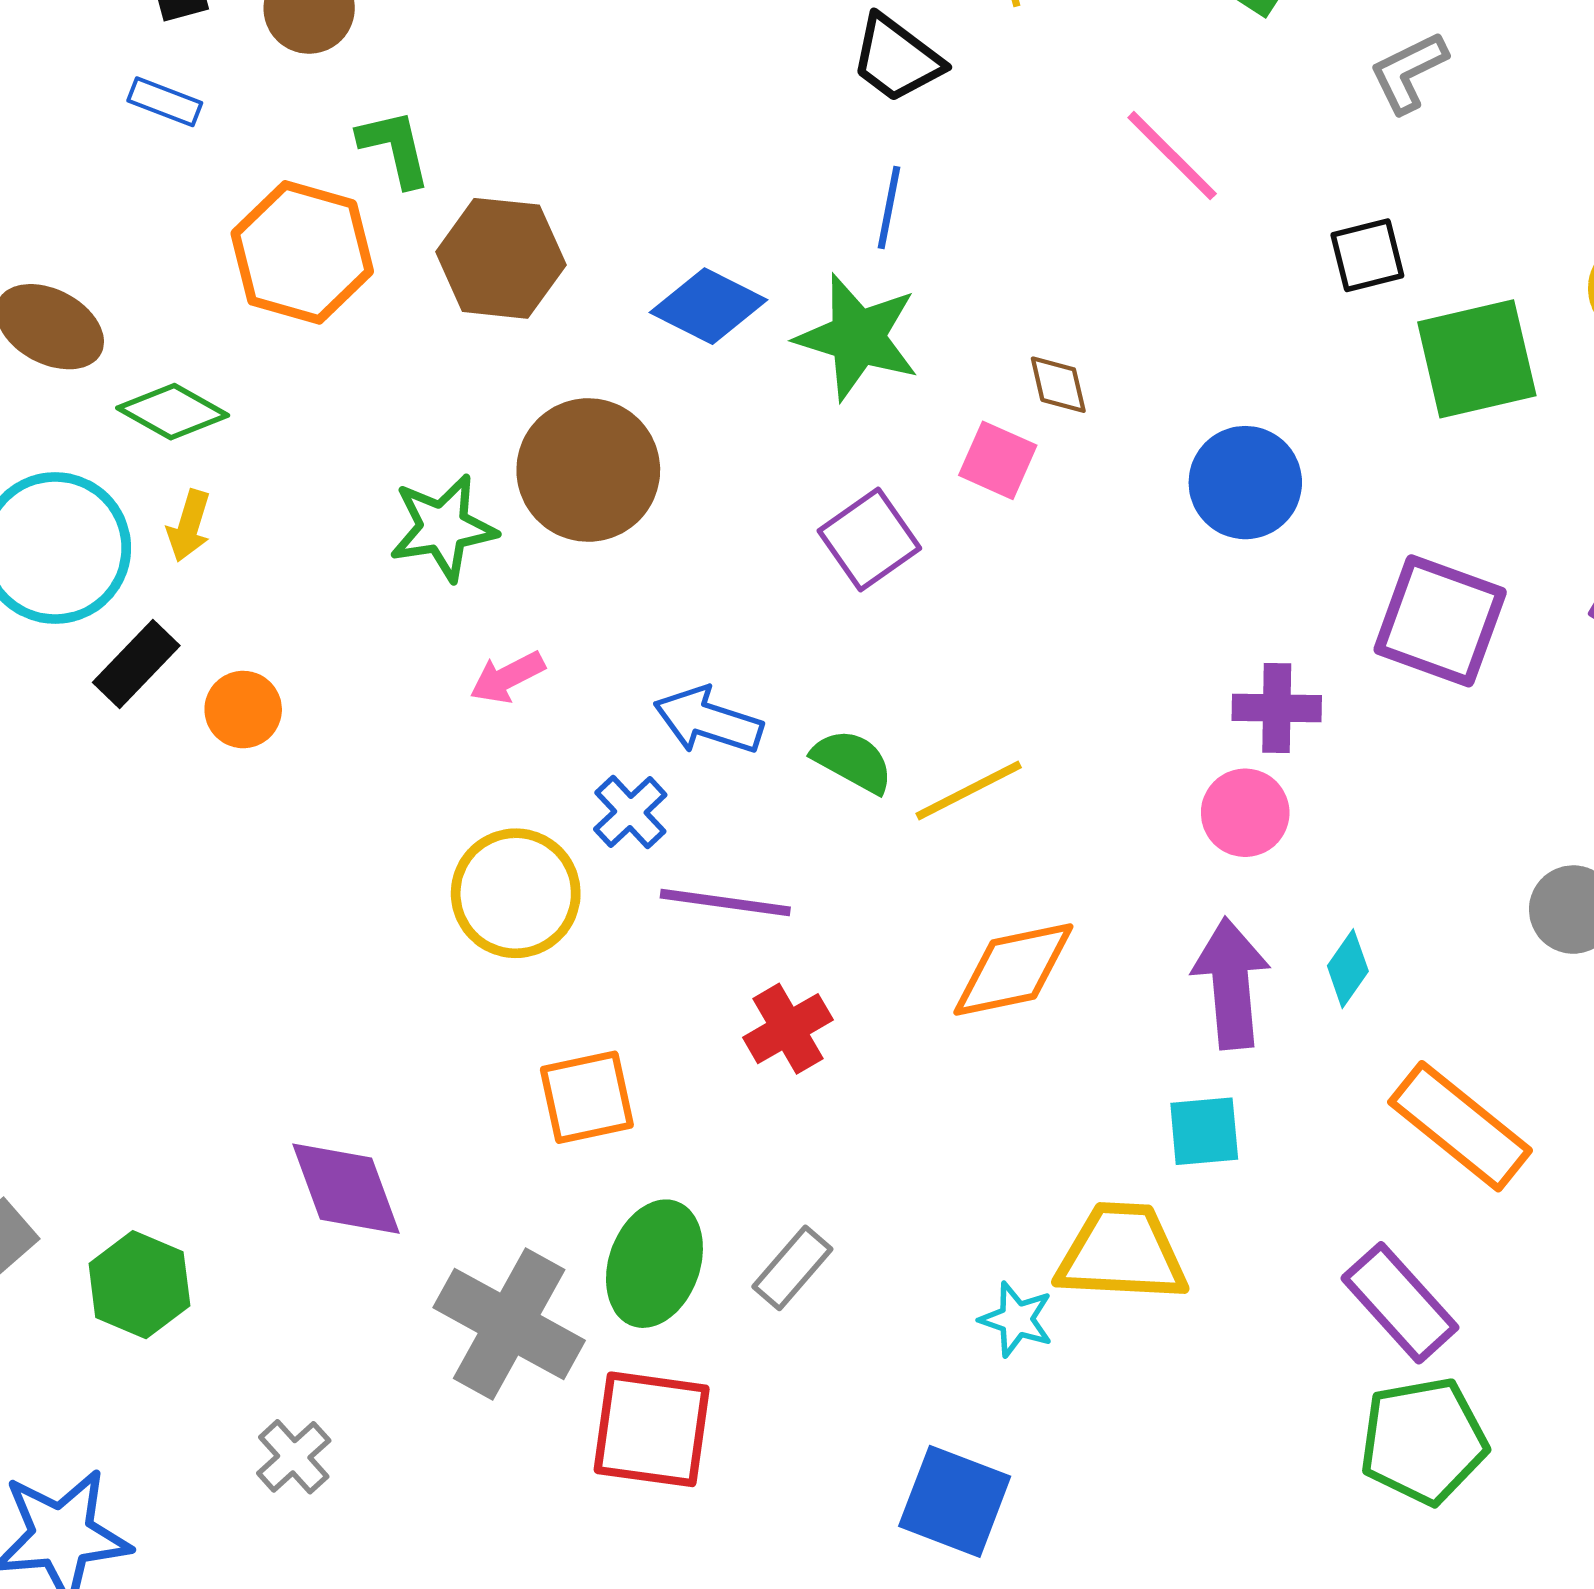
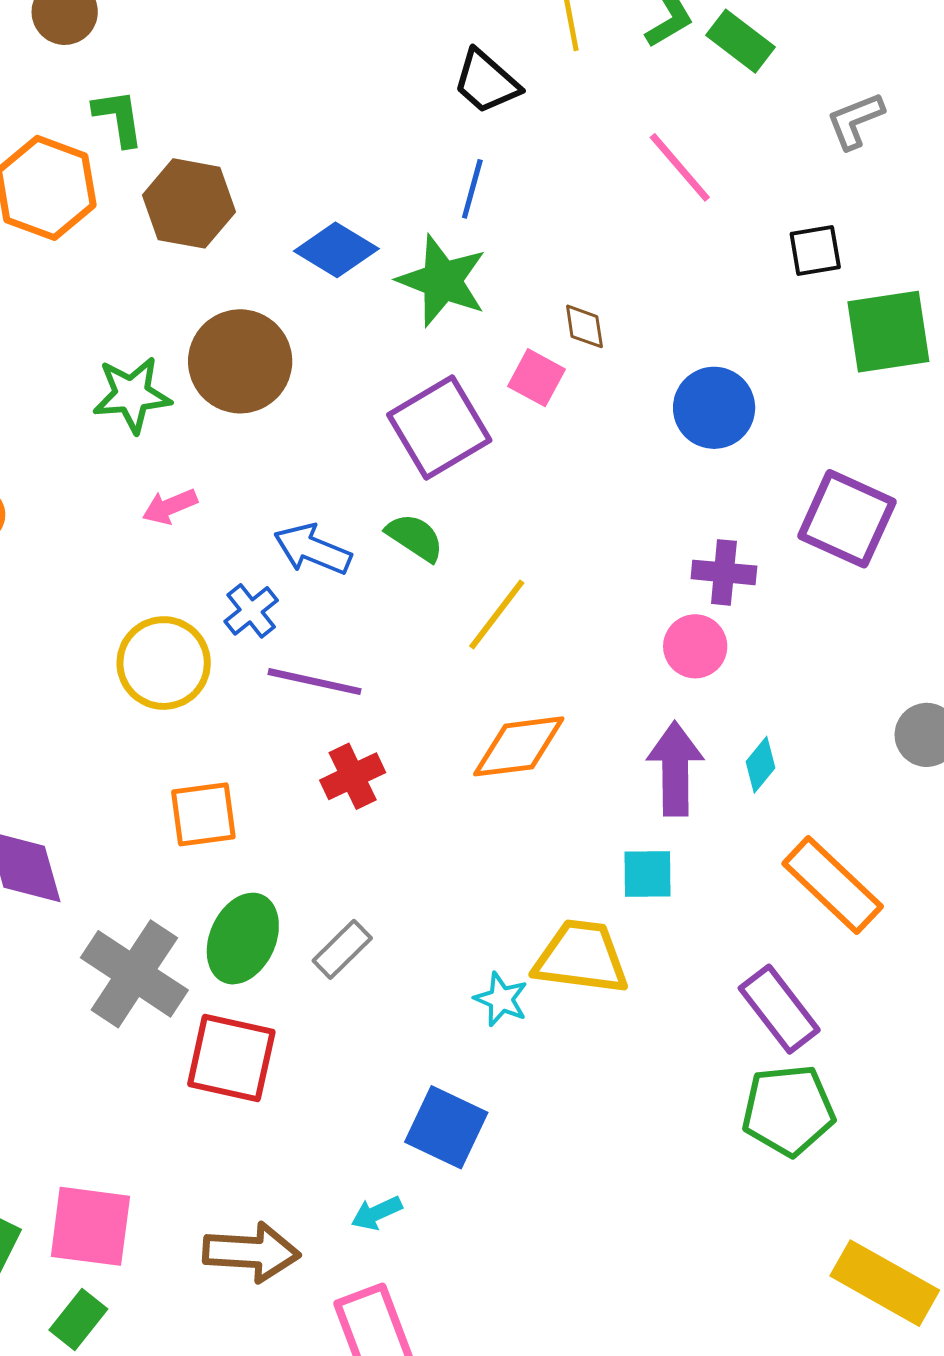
purple square: (869, 540) -> (439, 428), size x1.4
green semicircle: (853, 761) -> (415, 537), moved
yellow line: (969, 790) -> (497, 615), turned -30

